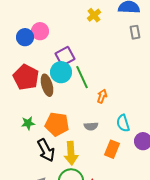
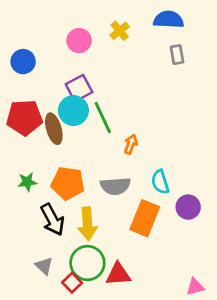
pink circle: (40, 31) -> (79, 41), moved
red pentagon: (26, 77) -> (24, 118), turned -30
gray semicircle: (91, 126) -> (115, 186), size x1.5
orange rectangle: (112, 149) -> (145, 218), size x1.4

